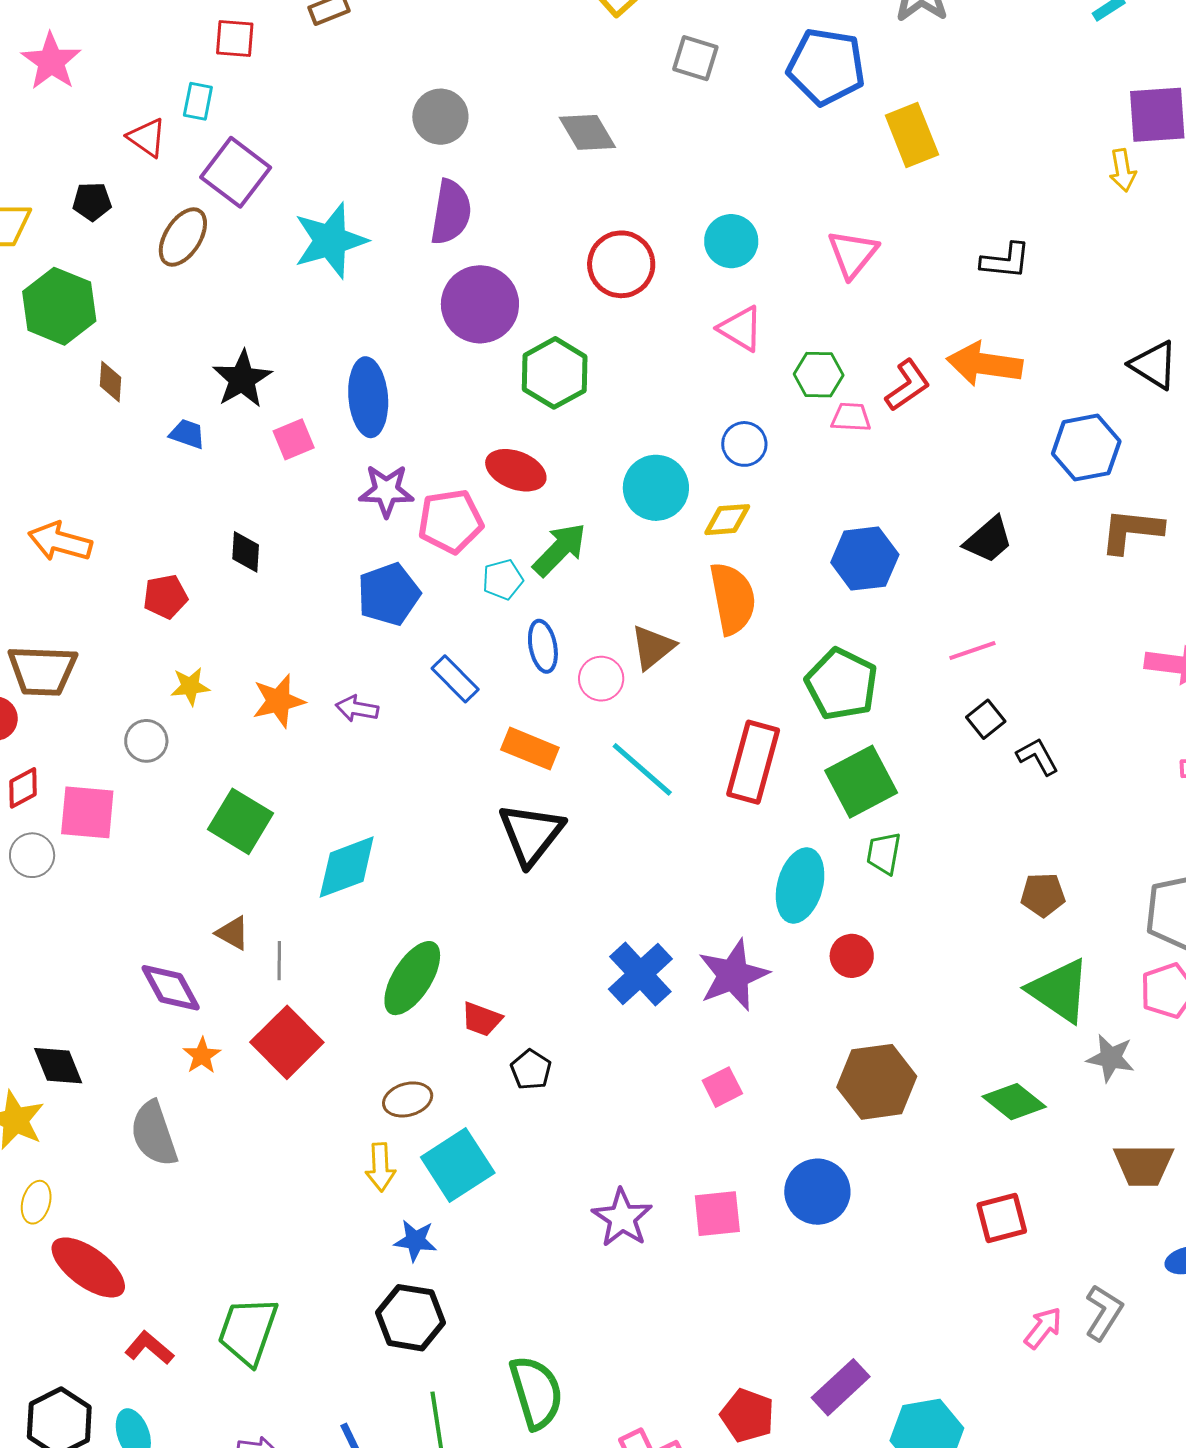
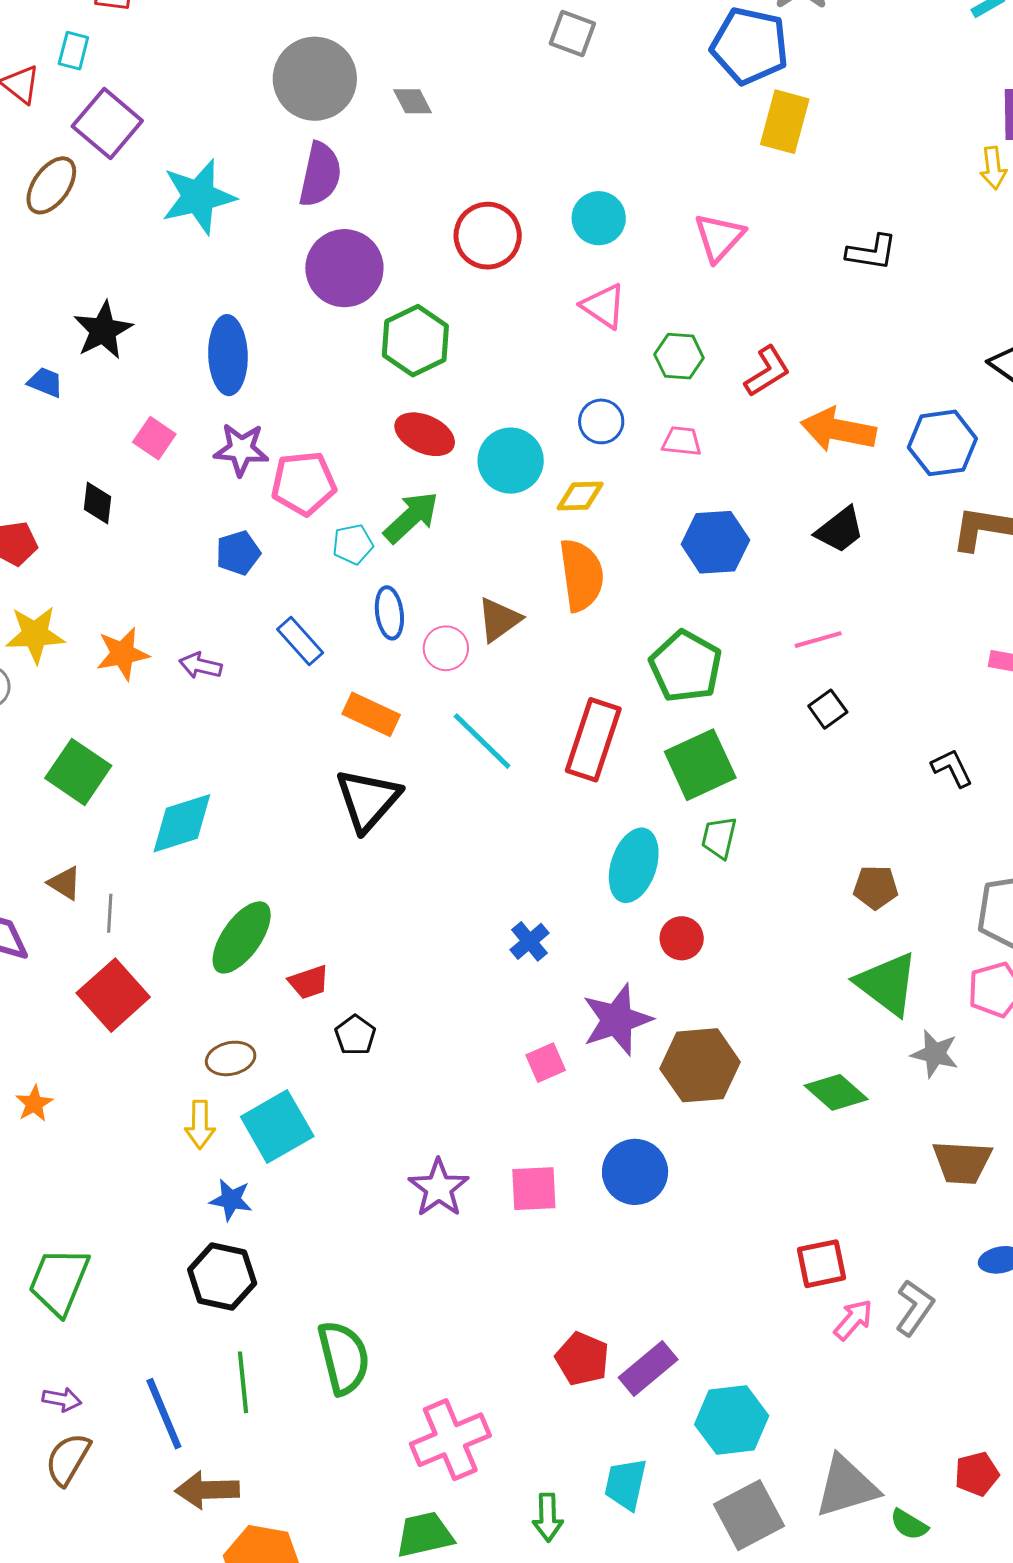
blue pentagon: (826, 67) -> (750, 46), moved
gray circle: (440, 117) -> (315, 79), size x1.5
gray diamond: (587, 132) -> (413, 101), moved, size x0.7
yellow rectangle: (912, 135) -> (785, 122), turned 34
orange arrow: (985, 364) -> (838, 430), moved
pink trapezoid: (851, 417) -> (682, 441), moved
pink square: (294, 439) -> (154, 438), moved, turned -36
red ellipse: (516, 470) -> (425, 434), moved
blue pentagon: (389, 594) -> (238, 553), size x0.7
yellow star: (190, 686) -> (35, 634), size x1.5
black L-shape: (1037, 756) -> (952, 768), moved
blue cross: (640, 974) -> (529, 941), moved, size x0.6
purple star: (733, 975) -> (617, 1020), moved
red trapezoid: (482, 1019) -> (309, 982), turned -42
orange star: (202, 1056) -> (34, 1104), moved
red square: (1002, 1218) -> (822, 1264), moved
red pentagon: (747, 1415) -> (582, 1359), moved

